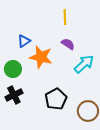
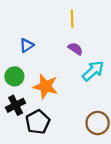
orange star: (41, 57) -> (45, 86), moved
black pentagon: (56, 99) -> (38, 122), moved

